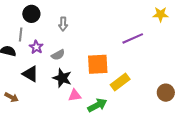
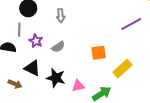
orange square: (98, 64) -> (99, 53), size x0.7
black star: (62, 78) -> (56, 78), moved
brown arrow: (12, 97) -> (15, 84), moved

